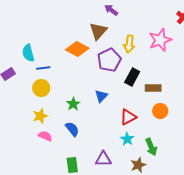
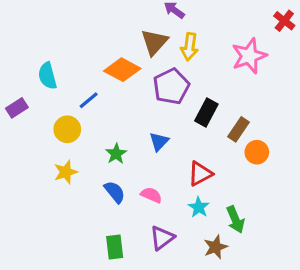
yellow arrow: (129, 44) -> (190, 47), moved
blue line: (43, 68) -> (89, 100), moved, turned -32
brown rectangle: (153, 88) -> (238, 129), turned -56
orange circle: (160, 111) -> (257, 152), moved
pink semicircle: (45, 136) -> (151, 195), moved
purple triangle: (103, 159) -> (162, 238), turned -36

